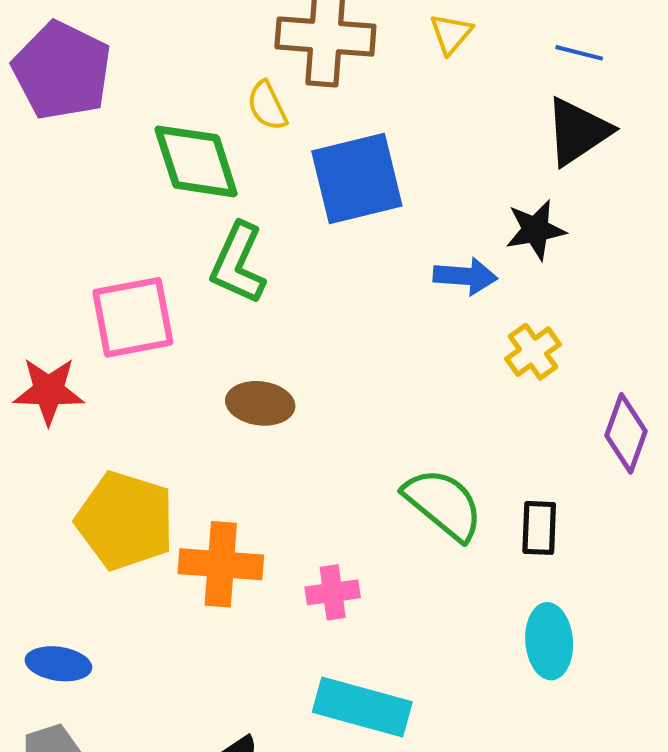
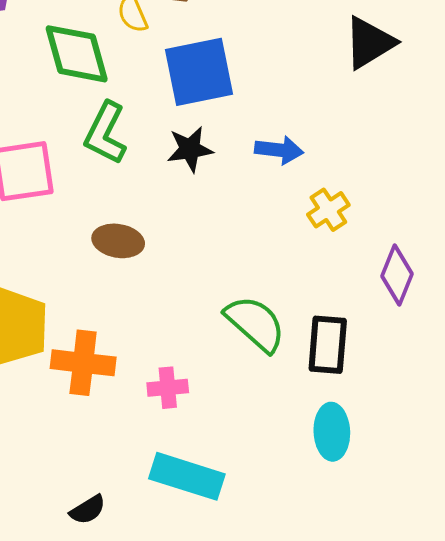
black star: (536, 230) -> (190, 149), moved
black rectangle: (539, 528) -> (328, 345), size x1.4

